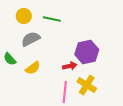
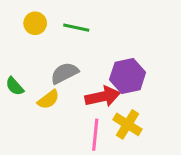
gray semicircle: (31, 39) -> (64, 73), moved
red arrow: (70, 66) -> (103, 97), size x1.6

